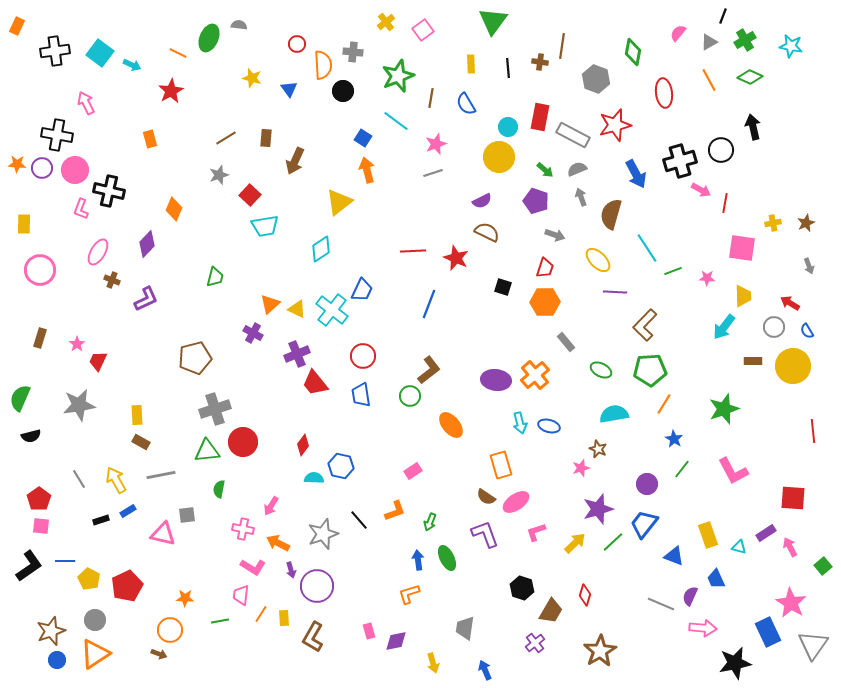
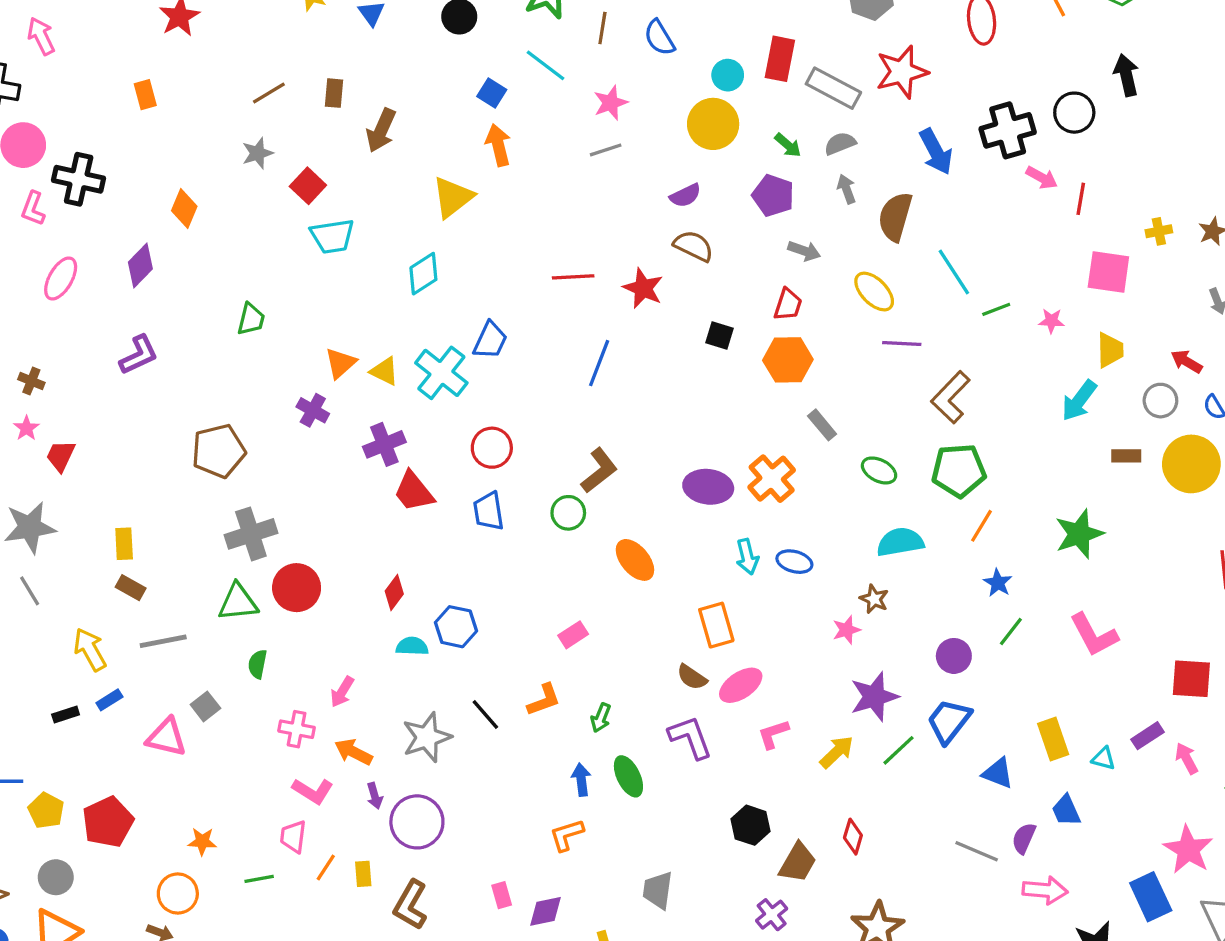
brown cross: (112, 280) -> (31, 381), moved
gray line: (79, 479) -> (30, 591), moved
gray square: (187, 515) -> (205, 706), turned -30

